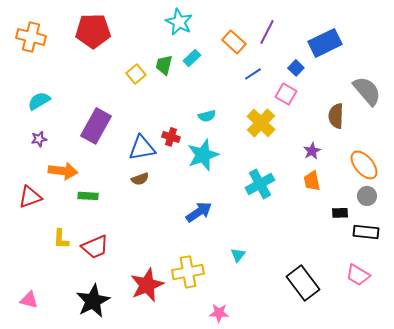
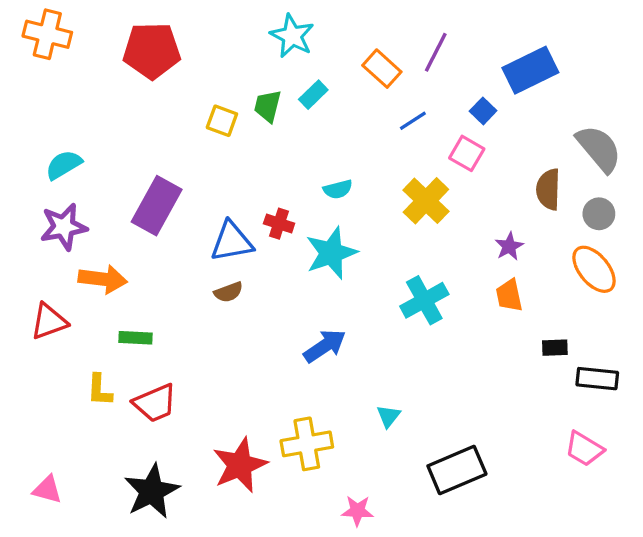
orange cross: (31, 37) -> (47, 34), moved
yellow square: (136, 74) -> (222, 121), turned -30
purple star: (39, 139) -> (64, 227), size x1.8
green rectangle: (88, 196) -> (135, 338), moved
gray circle: (367, 196) -> (599, 214), moved
black rectangle: (303, 283) -> (457, 470), moved, turned -76

